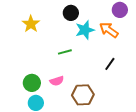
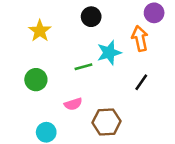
cyan star: (85, 30) -> (109, 53), moved
orange arrow: (109, 30) -> (140, 39), turned 42
green circle: (32, 83) -> (36, 80), moved

